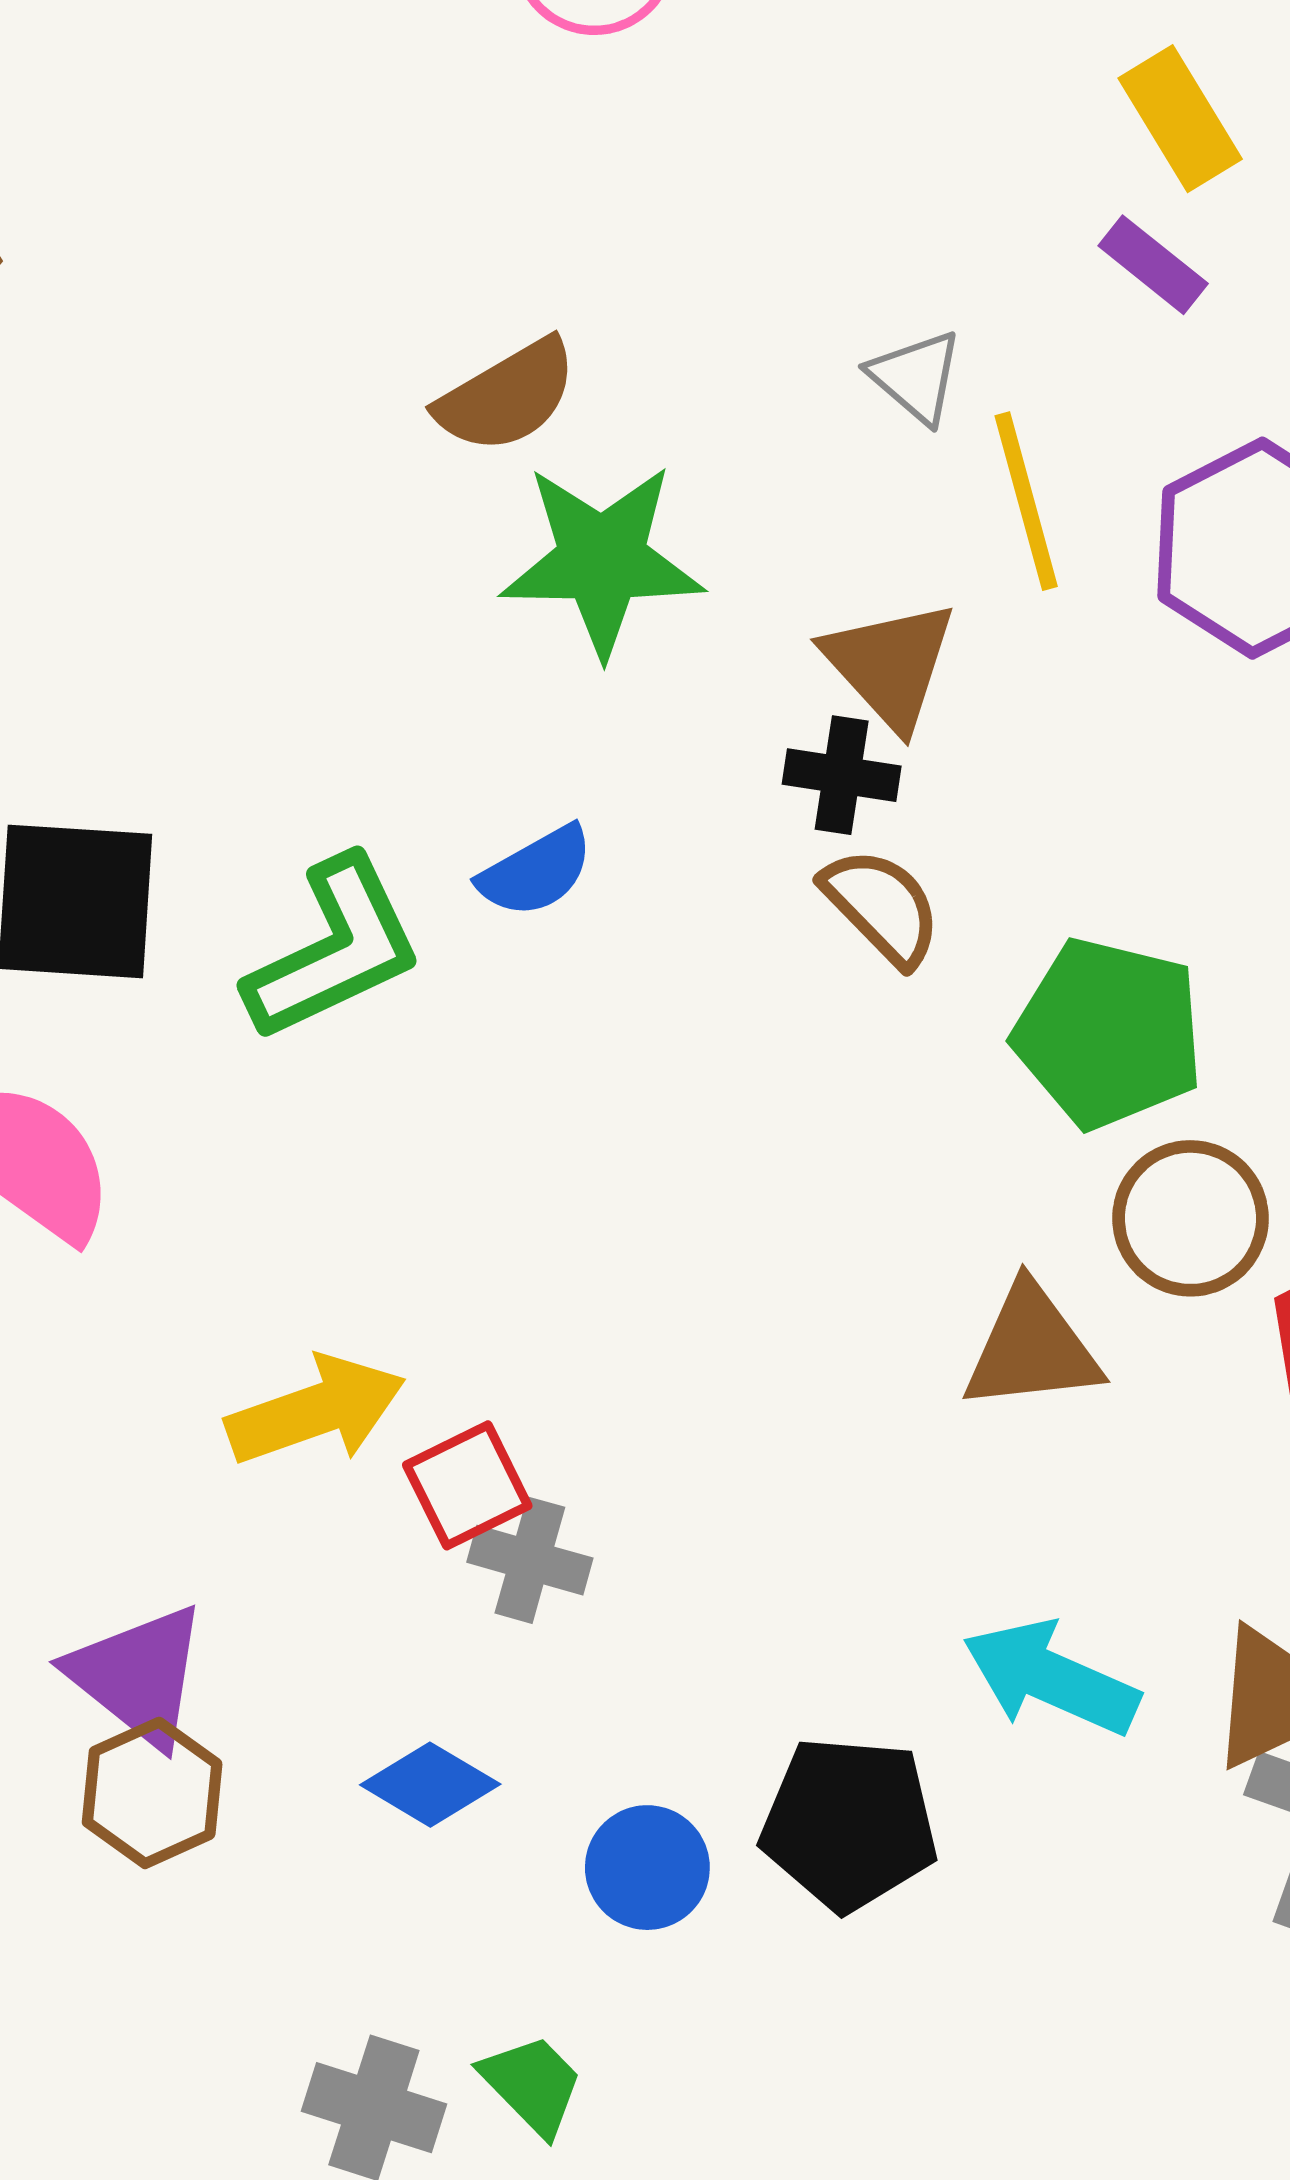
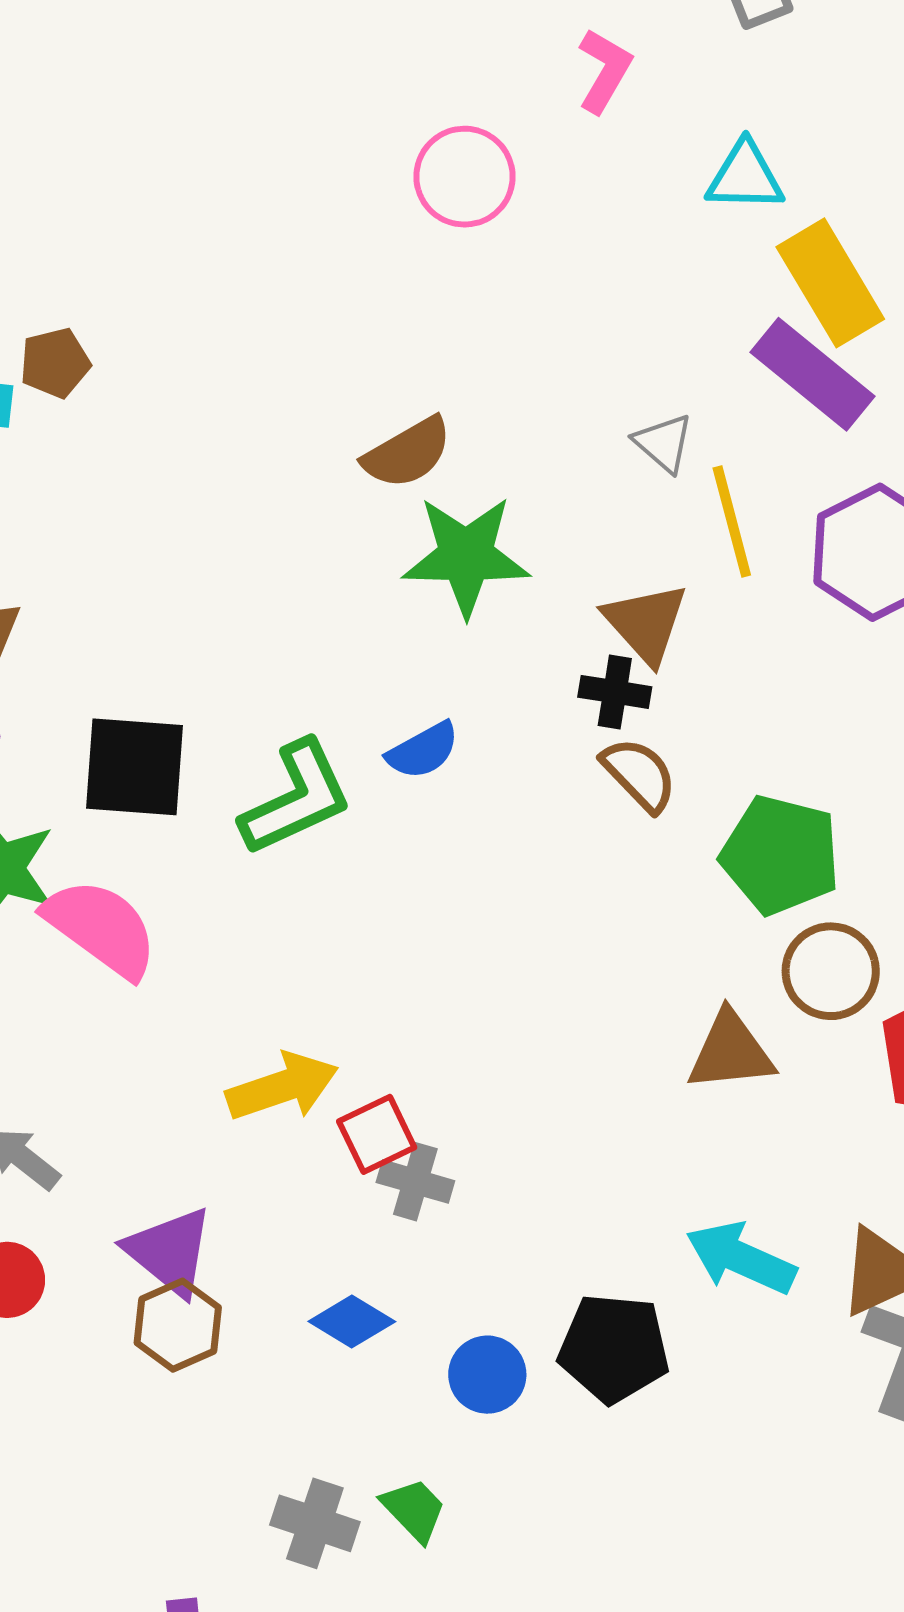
yellow rectangle: (1180, 119) -> (830, 283), size x1.4
purple rectangle: (1153, 265) -> (813, 374), size x1.8

